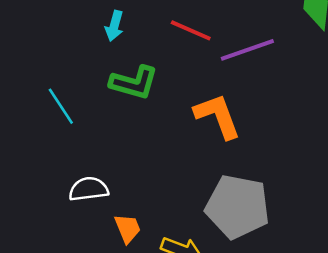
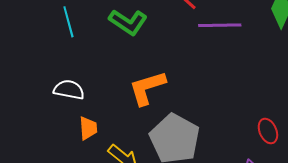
orange L-shape: (218, 116) -> (147, 88), moved, turned -105

